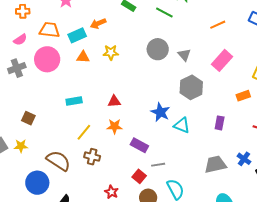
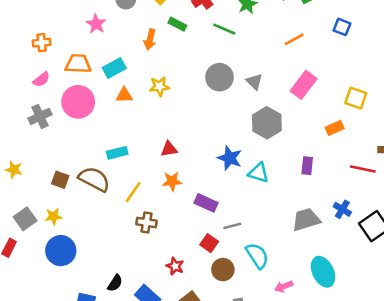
orange arrow: (98, 23) -> (150, 39), moved, turned -49
brown semicircle: (58, 161) -> (94, 179), moved
blue circle: (37, 183) -> (61, 251), moved

